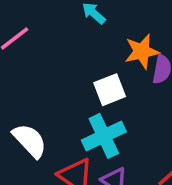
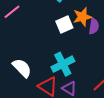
white square: (110, 90) -> (64, 24), moved

